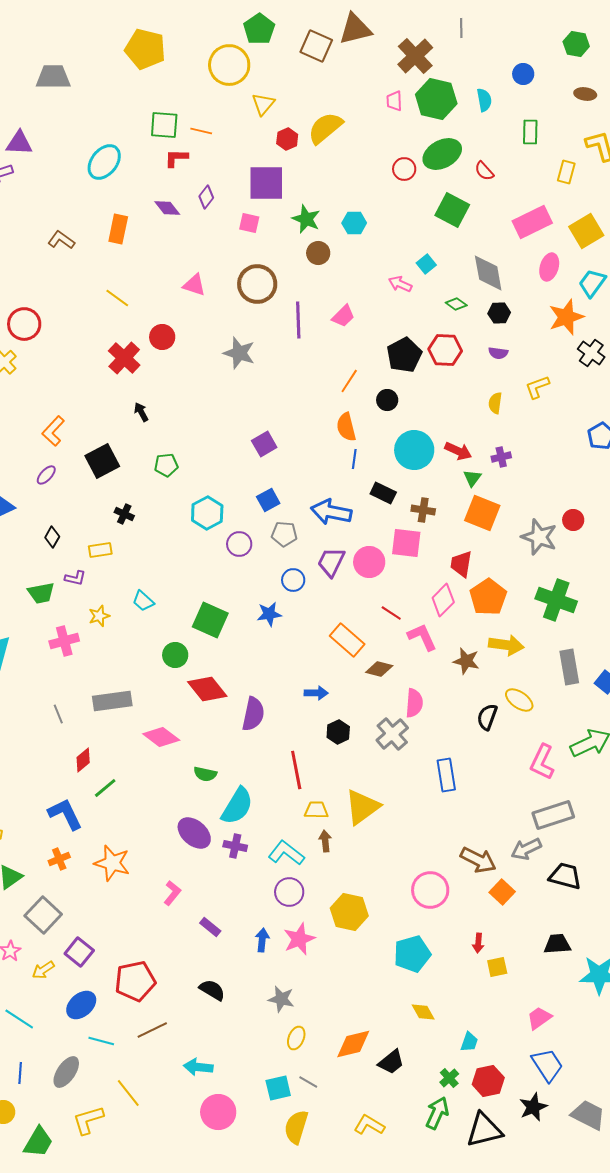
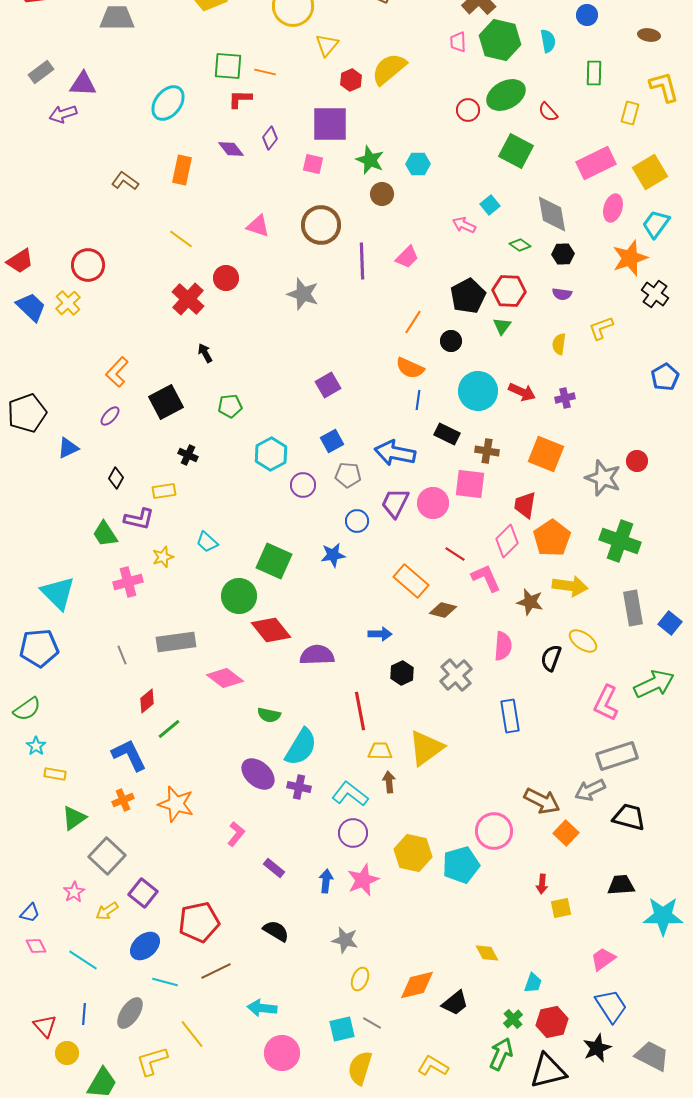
orange semicircle: (346, 427) -> (410, 368), turned -52
green triangle: (472, 478) -> (502, 326), moved
purple L-shape: (75, 578) -> (139, 519), size x1.4
green trapezoid: (41, 593) -> (105, 534), turned 68
green circle: (175, 655) -> (239, 596), size x1.4
pink semicircle: (414, 703) -> (503, 646), moved
purple semicircle: (253, 714) -> (317, 655), turned -104
cyan pentagon: (412, 954) -> (461, 865), moved

